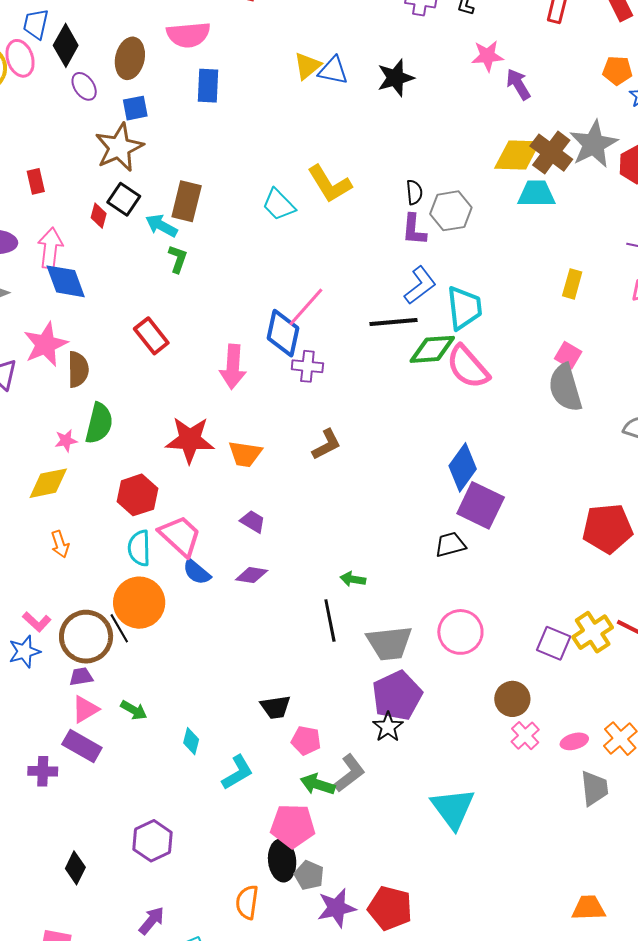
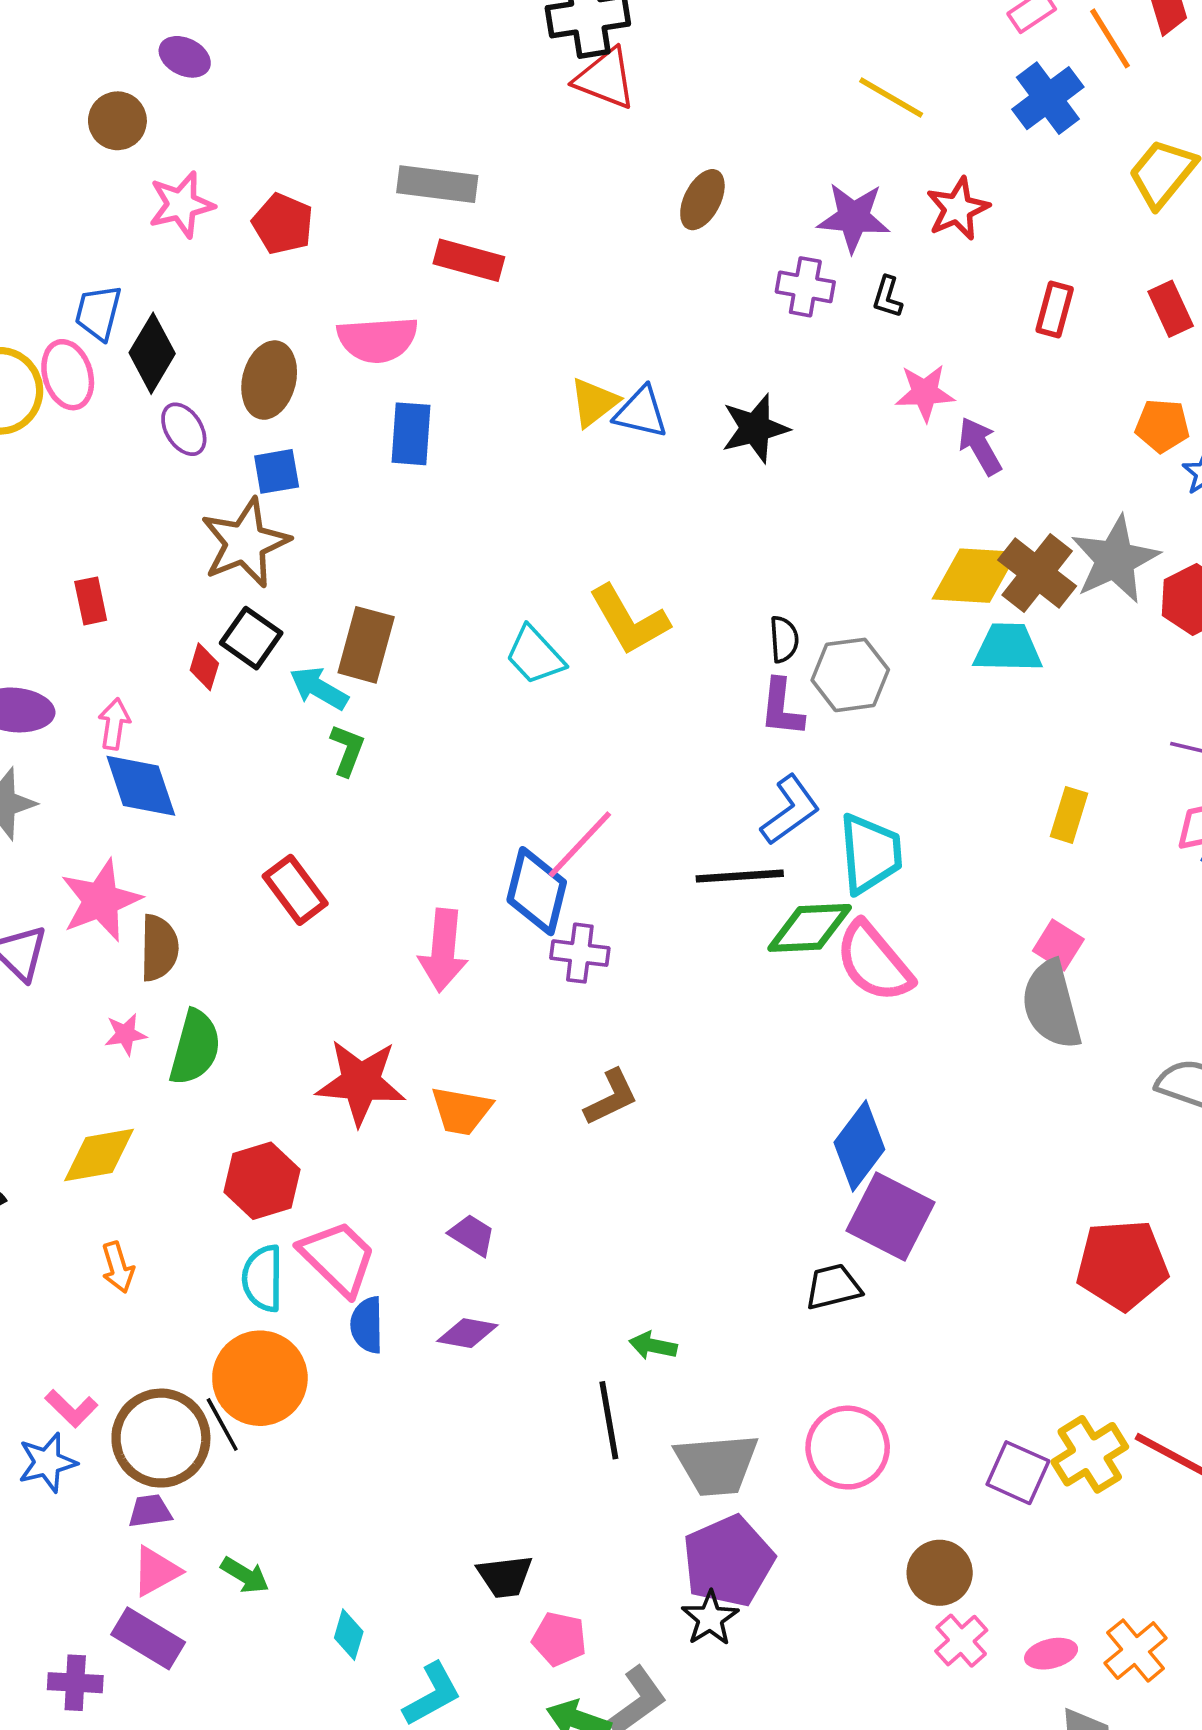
pink arrow: (50, 248) -> (114, 724), size x0.7
pink star: (66, 441) -> (125, 1034), moved
blue semicircle: (197, 572) -> (367, 1325), turned 48

